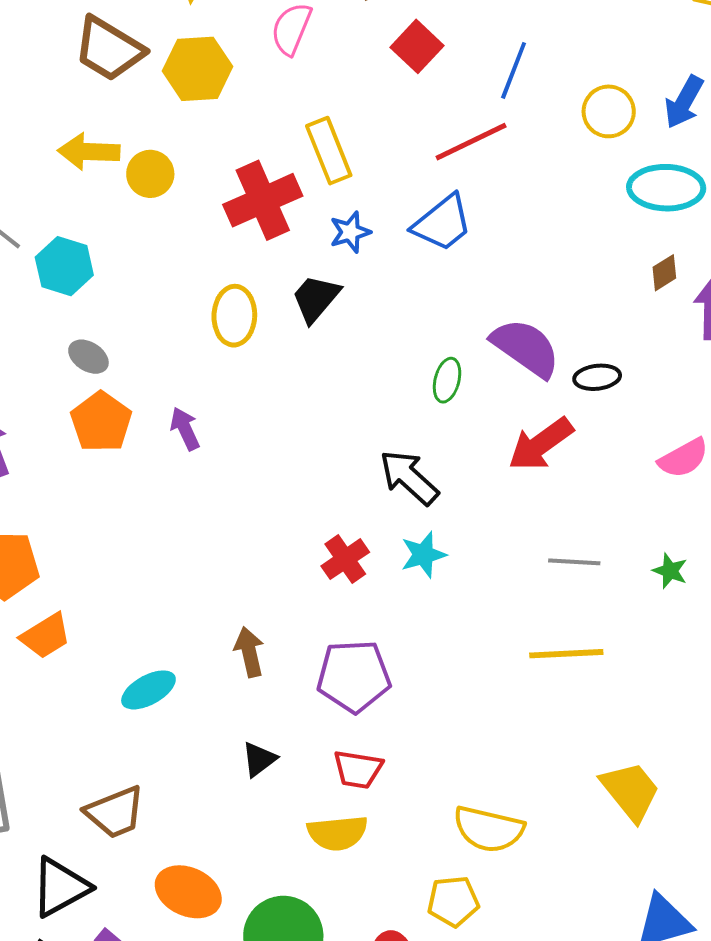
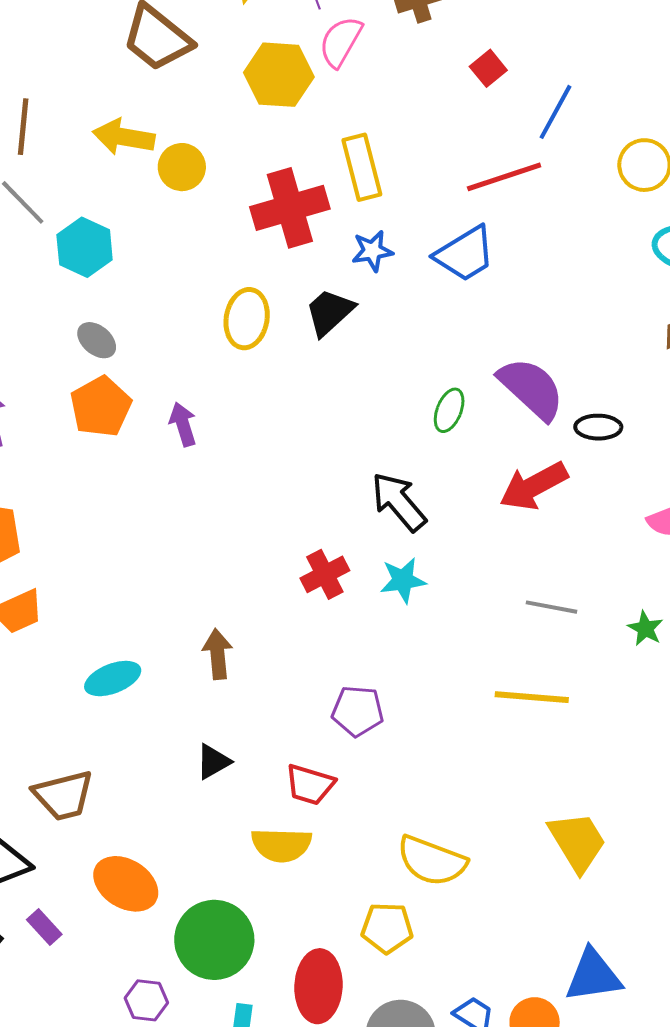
red square: (417, 46) -> (488, 68), moved, size x0.7
yellow hexagon: (197, 69) -> (279, 75), moved
purple pentagon: (354, 676) -> (358, 711), moved, size x0.7

